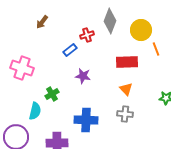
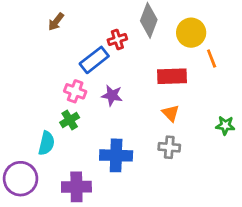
blue rectangle: (70, 50) -> (94, 60), size x1.5
pink cross: (22, 68) -> (75, 91), moved, size x0.7

